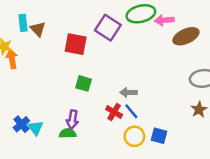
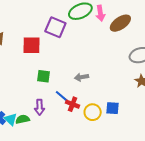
pink arrow: (164, 20) -> (100, 13), turned -84
blue line: (131, 111) -> (62, 96), moved
red cross: (114, 112) -> (73, 104), moved
green semicircle: (68, 133) -> (23, 119), moved

